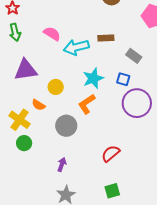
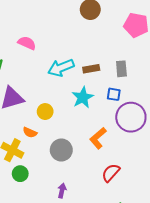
pink semicircle: (52, 34) -> (27, 43), moved
brown rectangle: (106, 38) -> (91, 69), moved
gray rectangle: (134, 56) -> (121, 69), turned 56
orange L-shape: (87, 104) -> (98, 138), moved

